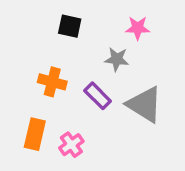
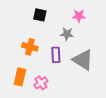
purple rectangle: (98, 96) -> (56, 55), turned 42

